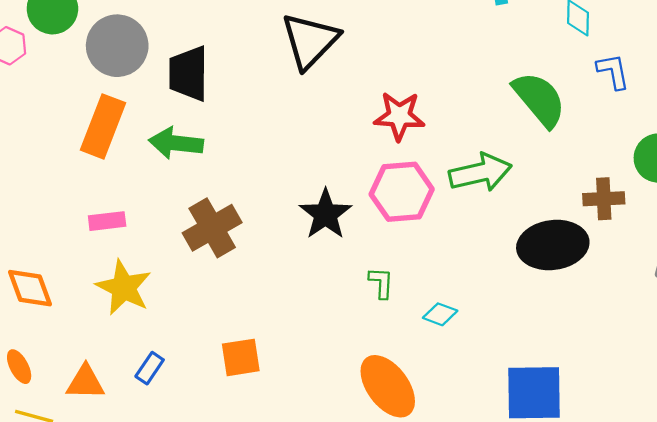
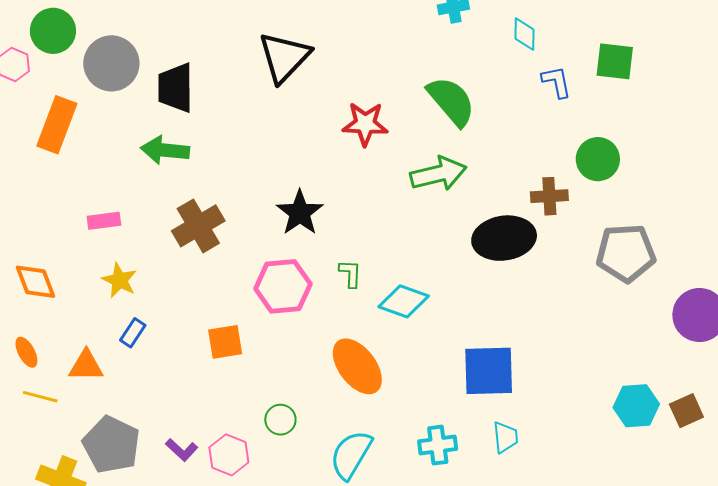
green semicircle: (539, 99) -> (451, 101), moved
orange rectangle: (103, 126) -> (57, 125), moved
pink hexagon: (402, 192) -> (283, 286), moved
yellow star: (124, 287) -> (119, 280), size x0.7
cyan diamond: (440, 314) -> (404, 301), size x1.6
blue rectangle: (150, 368) -> (133, 333), moved

